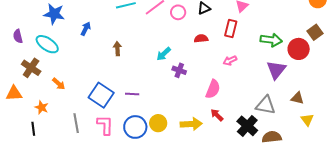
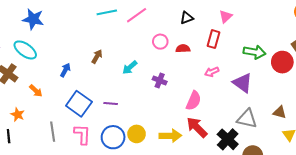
pink circle: (178, 12) -> (160, 42), moved
blue arrow: (86, 29) -> (65, 70), moved
brown arrow: (117, 49) -> (97, 56), turned 32
cyan arrow: (164, 54) -> (130, 67), moved
purple triangle: (276, 70) -> (243, 83), moved, turned -35
red arrow: (217, 115) -> (197, 127), size x1.6

